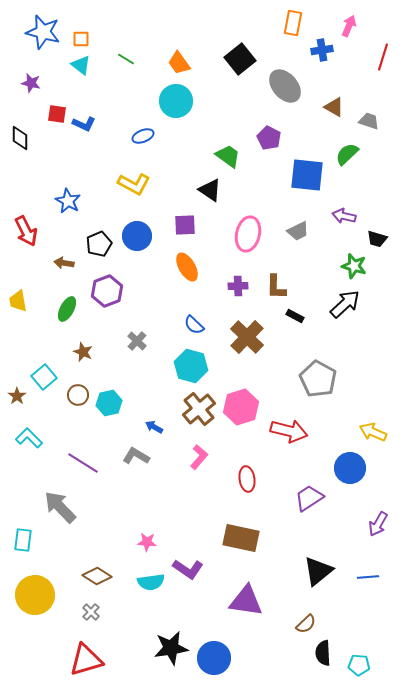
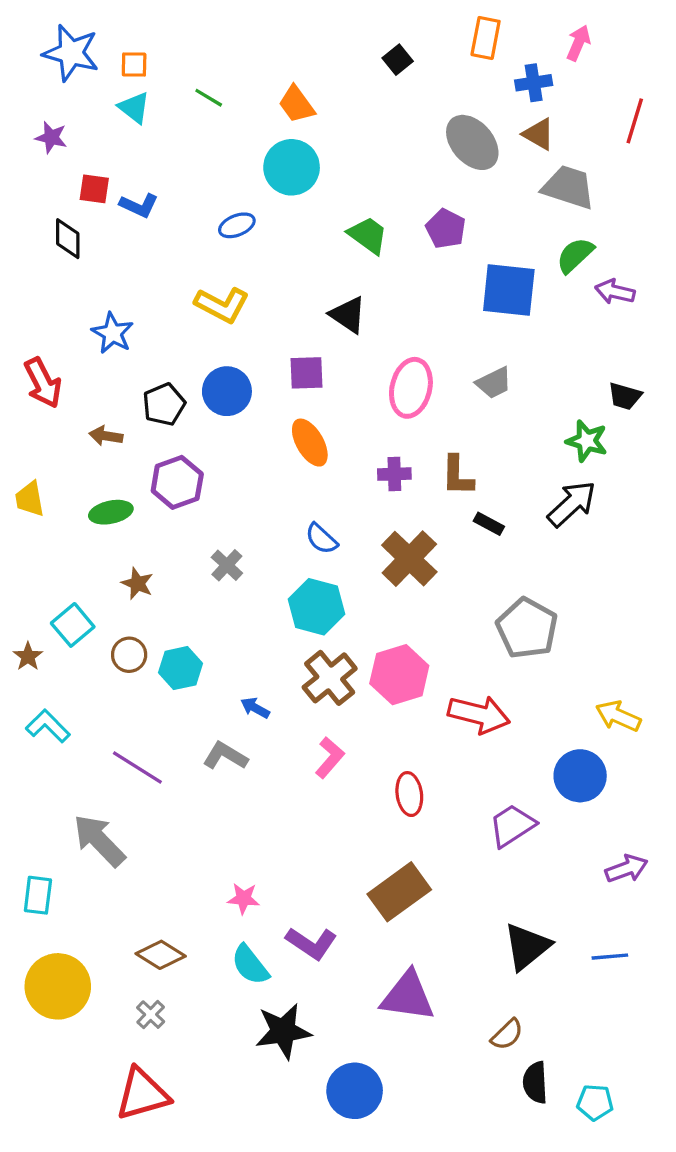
red line: (383, 57) -> (635, 121), moved
black square: (240, 59) -> (398, 60), moved, size x0.6
brown triangle: (334, 107) -> (539, 134), moved
gray trapezoid: (369, 121) -> (568, 187), moved, size x1.6
black diamond: (20, 138) -> (68, 239), moved
green trapezoid: (228, 156) -> (368, 235), moved
purple arrow: (344, 216) -> (615, 292), moved
green ellipse: (67, 309) -> (111, 512), turned 50
purple arrow: (378, 524) -> (626, 869), turned -140
brown rectangle: (241, 538) -> (399, 892), turned -48
cyan semicircle: (151, 582) -> (250, 965), turned 60
black star: (171, 648) -> (283, 1031), moved

